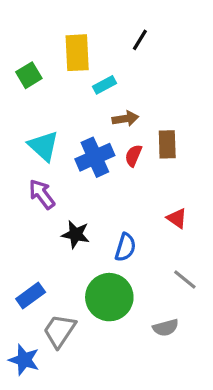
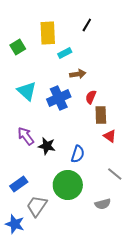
brown rectangle: (167, 144) -> (101, 115), moved
red semicircle: (133, 156) -> (91, 97), moved
purple arrow: (42, 194) -> (26, 136), moved

